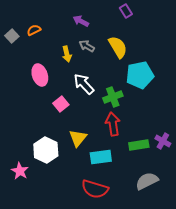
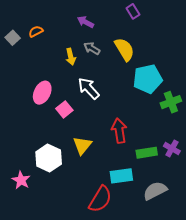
pink ellipse: (40, 75) -> (42, 93), moved, turned 45
green cross: (113, 97) -> (171, 102), moved
cyan rectangle: (101, 157) -> (121, 176), moved
red semicircle: (95, 189) -> (100, 199), turned -76

